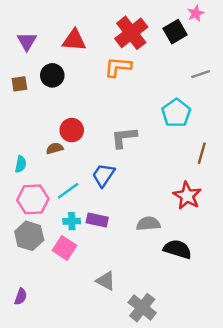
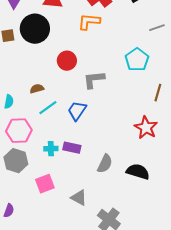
black circle: (52, 75) -> (35, 29), size x1.5
red circle: (72, 130) -> (67, 61), moved
cyan line: (68, 191) -> (48, 108), moved
gray semicircle: (148, 224) -> (105, 164), moved, turned 120
pink square: (64, 248) -> (45, 184), moved, turned 36

